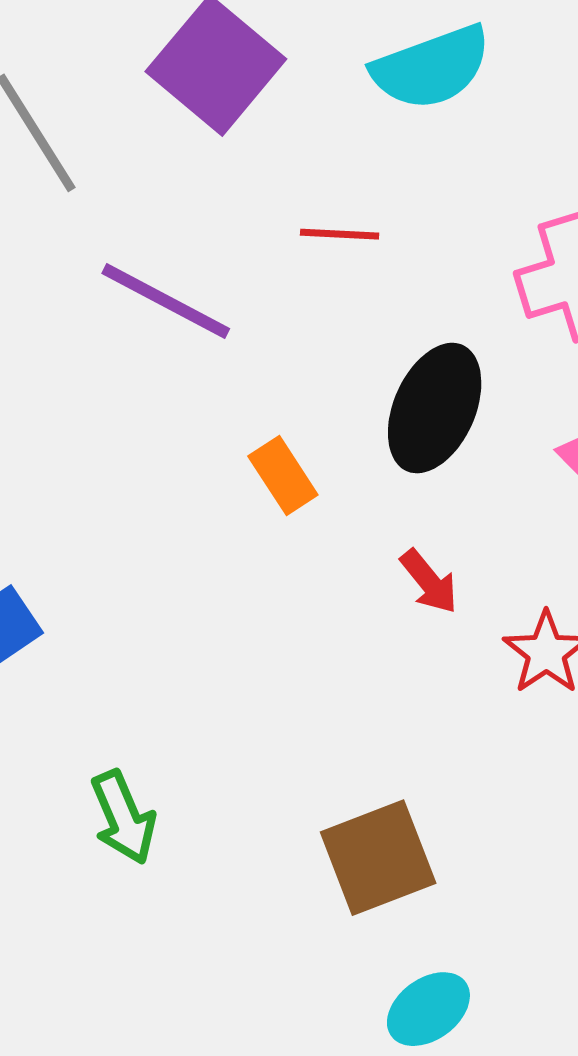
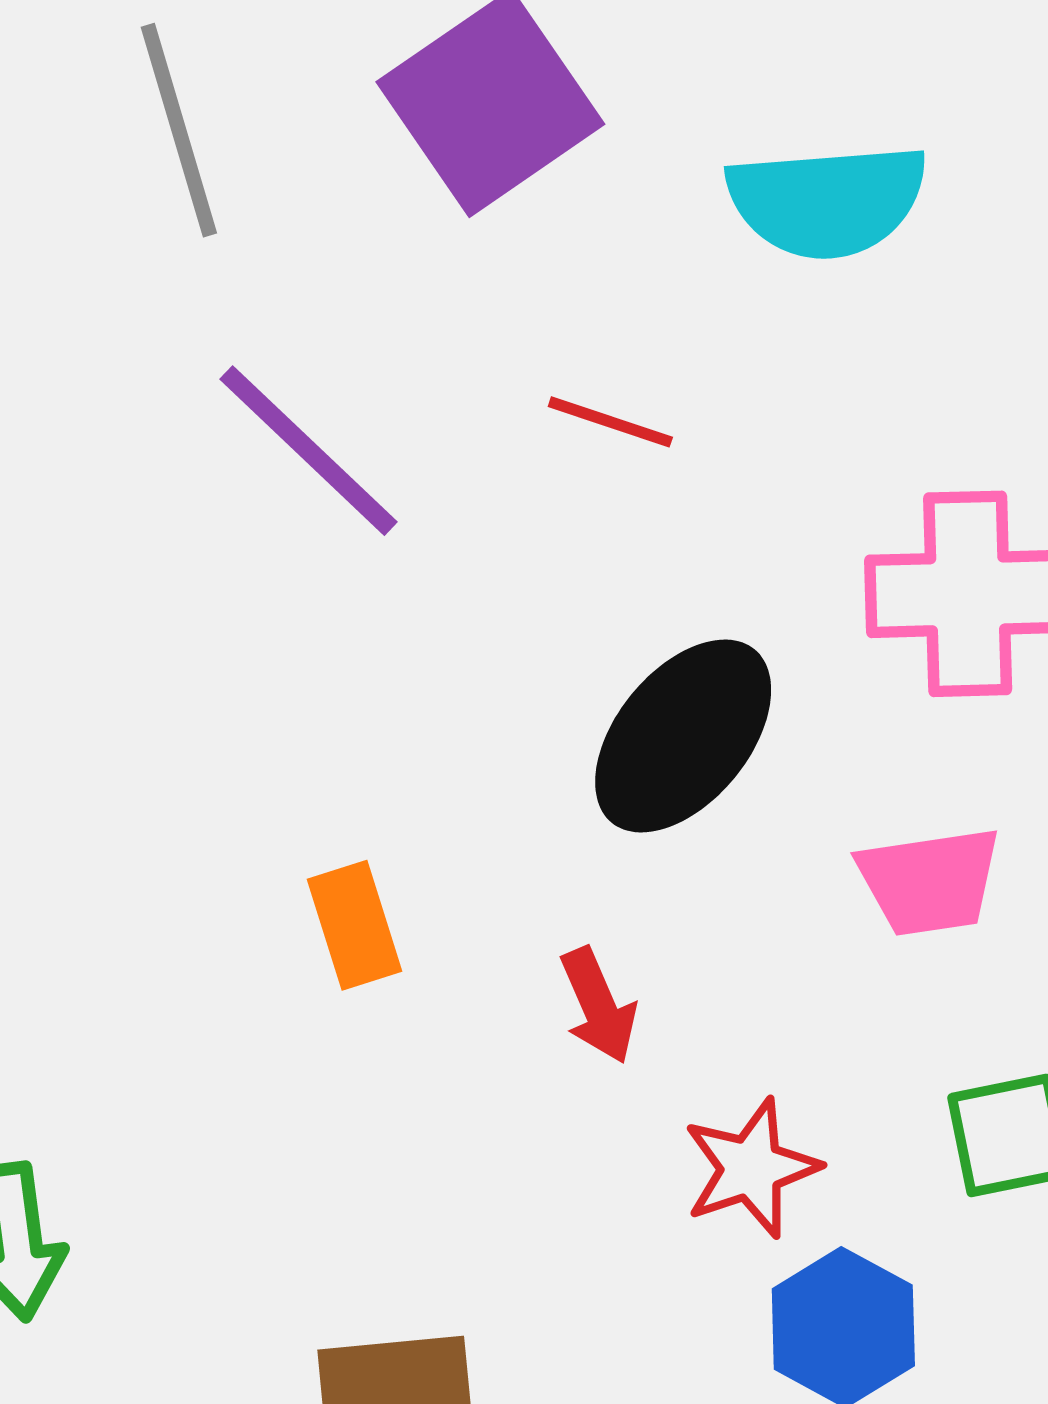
orange rectangle: (283, 476) -> (354, 925), moved

